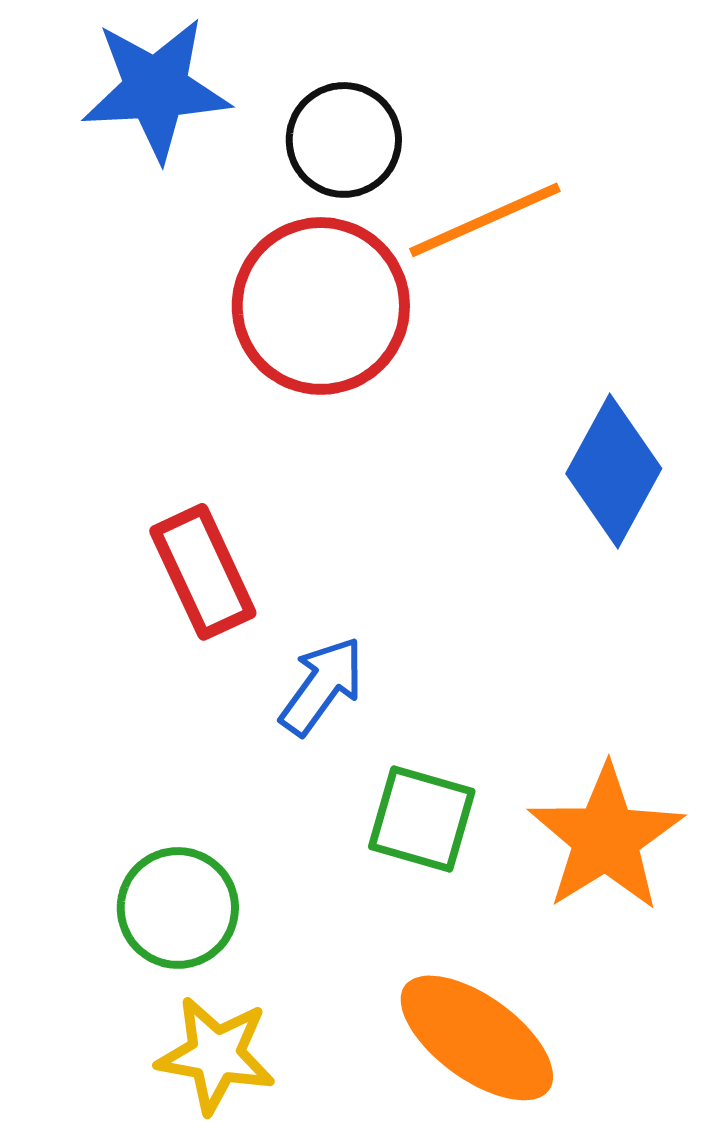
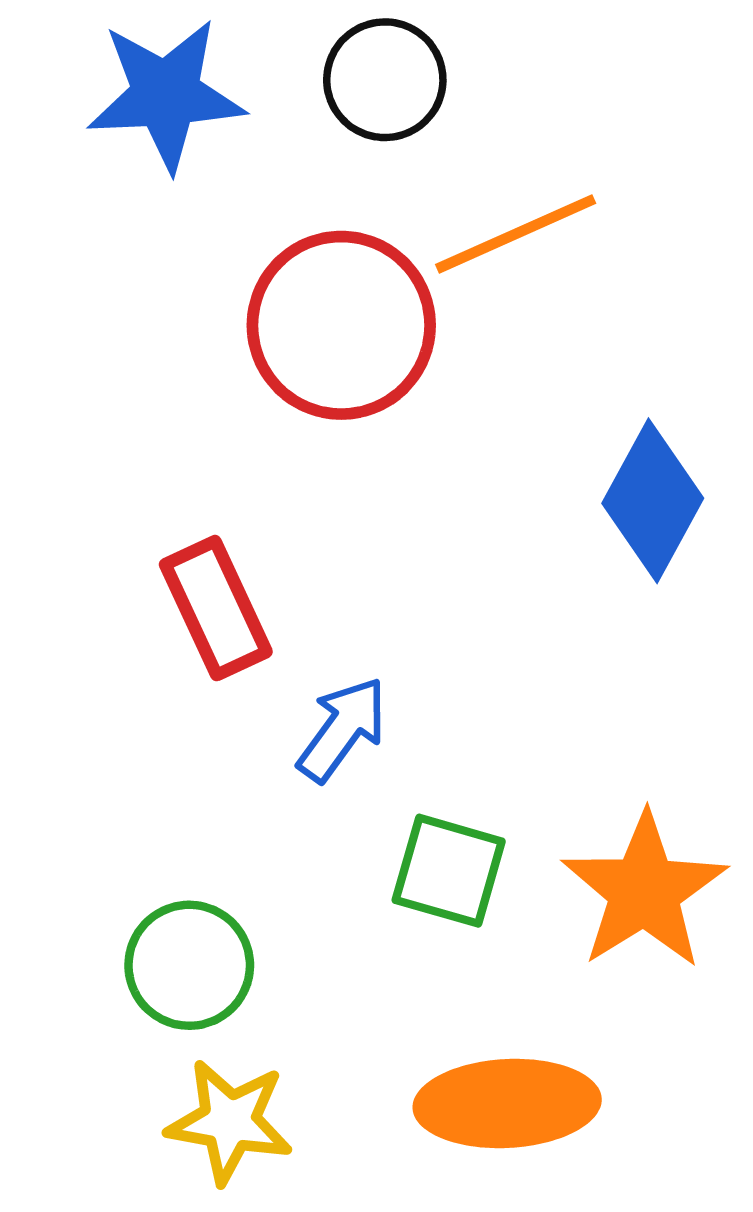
black circle: (344, 140) -> (385, 80), moved
orange ellipse: (477, 1038) -> (507, 1103), turned -39

